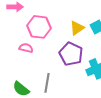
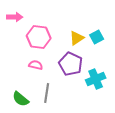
pink semicircle: (26, 48) -> (36, 65), moved

